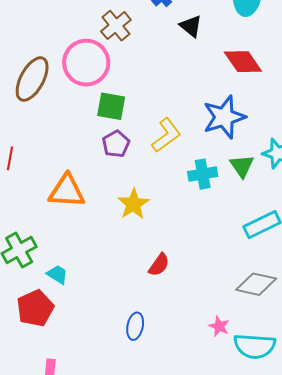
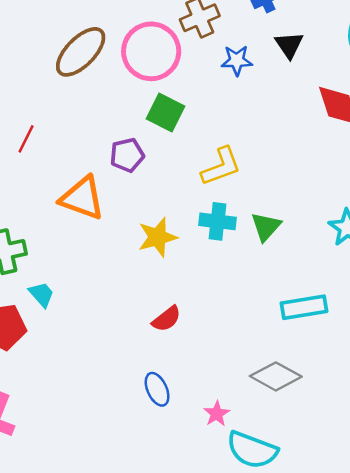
blue star: (224, 117) -> (237, 60), moved, size x0.6
purple pentagon: (116, 144) -> (127, 155), moved
green triangle: (242, 166) -> (266, 227), moved
cyan cross: (203, 174) -> (217, 221), moved
blue ellipse: (135, 326) -> (157, 389), moved, turned -52

